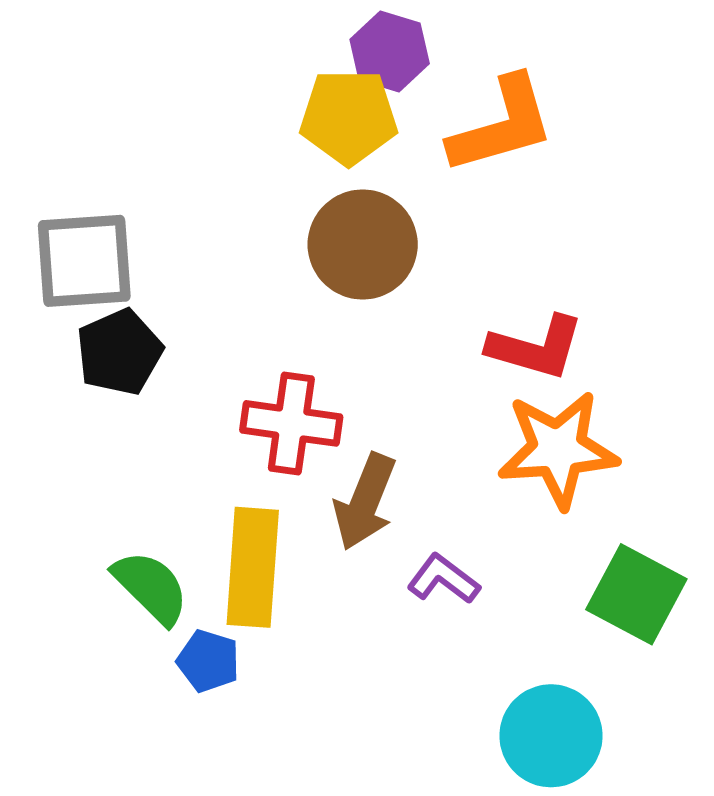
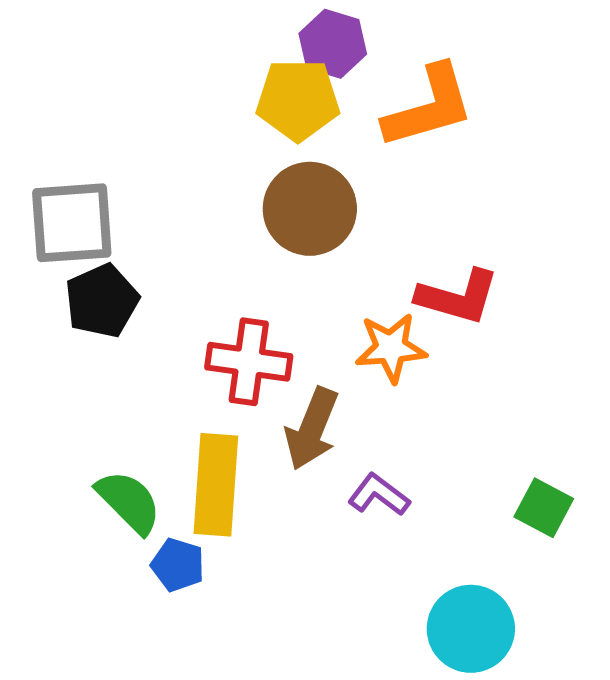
orange star: (558, 449) -> (391, 348), moved, size x0.7
green square: (636, 594) -> (544, 508), size x0.7

